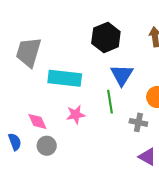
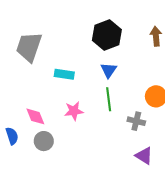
blue triangle: (122, 75) -> (109, 70), moved, size x0.7
cyan rectangle: (65, 78) -> (64, 74), size x0.6

